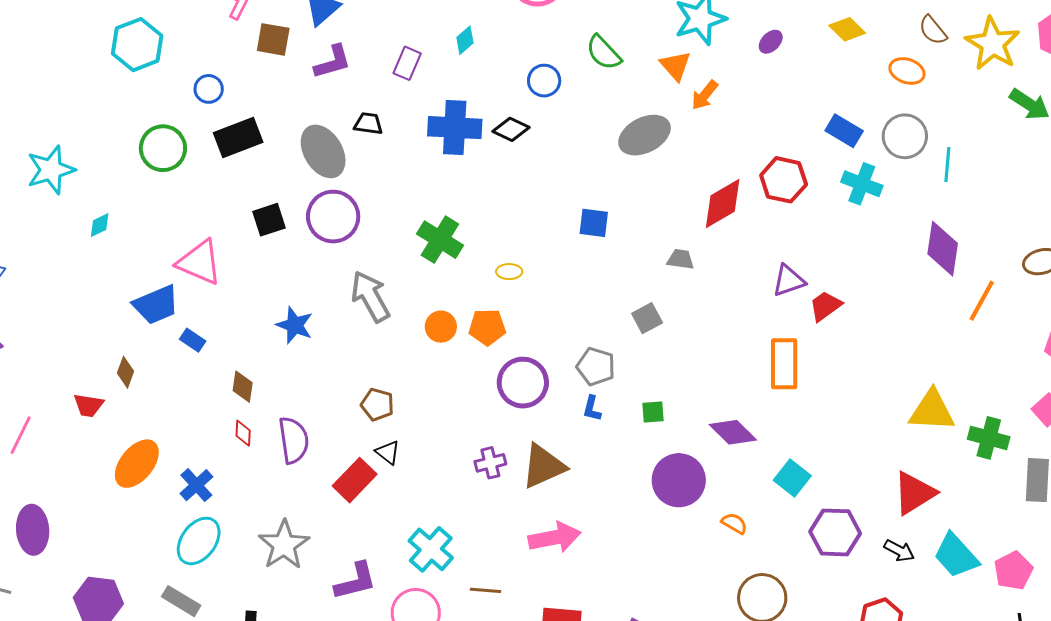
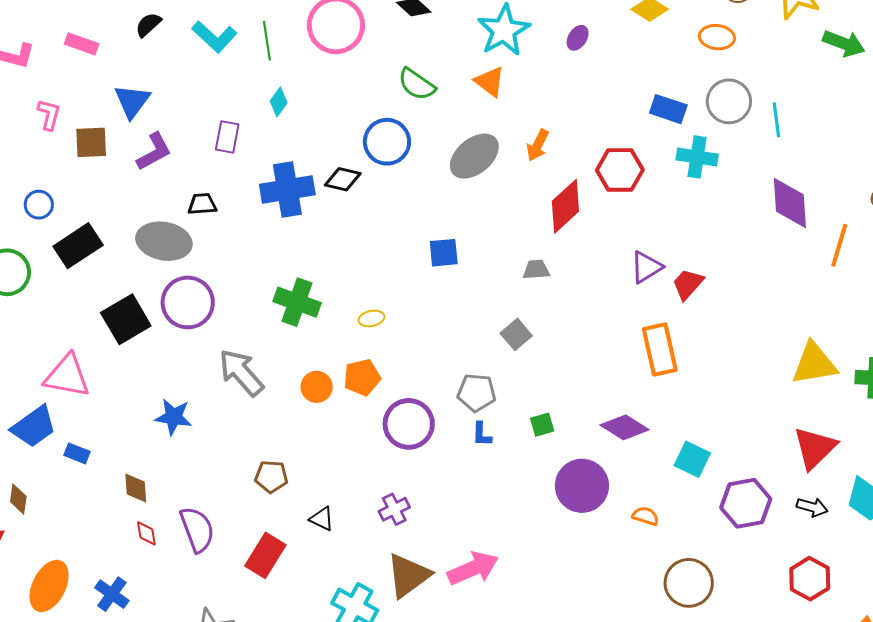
blue circle: (544, 81) -> (387, 142), moved, size x1.4
orange arrow: (705, 95) -> (538, 145), moved
gray ellipse: (323, 151) -> (164, 241), turned -36
black square: (269, 220) -> (126, 319), size x1.4
black triangle: (388, 452) -> (322, 519), moved
brown triangle: (543, 466) -> (408, 575), moved

